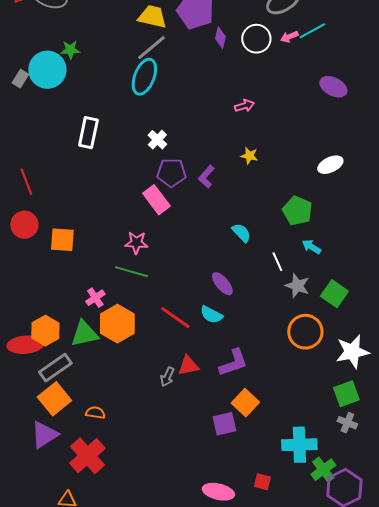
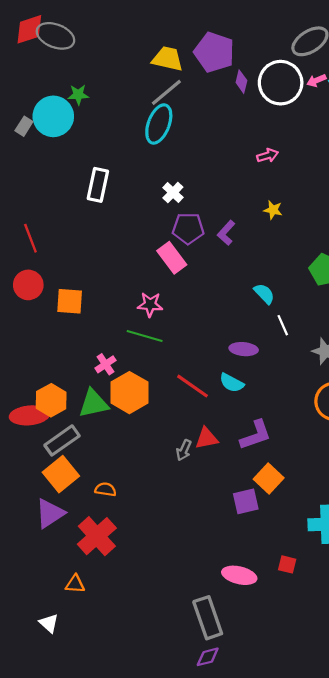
white circle: (256, 39) -> (281, 83), size x1.4
white line: (277, 262) -> (283, 325), moved
purple ellipse: (222, 284) -> (244, 349), turned -45

